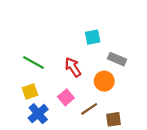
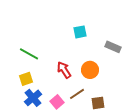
gray rectangle: (117, 59) -> (113, 47), moved
red arrow: (73, 67) -> (64, 70), moved
pink square: (66, 97) -> (57, 102), moved

